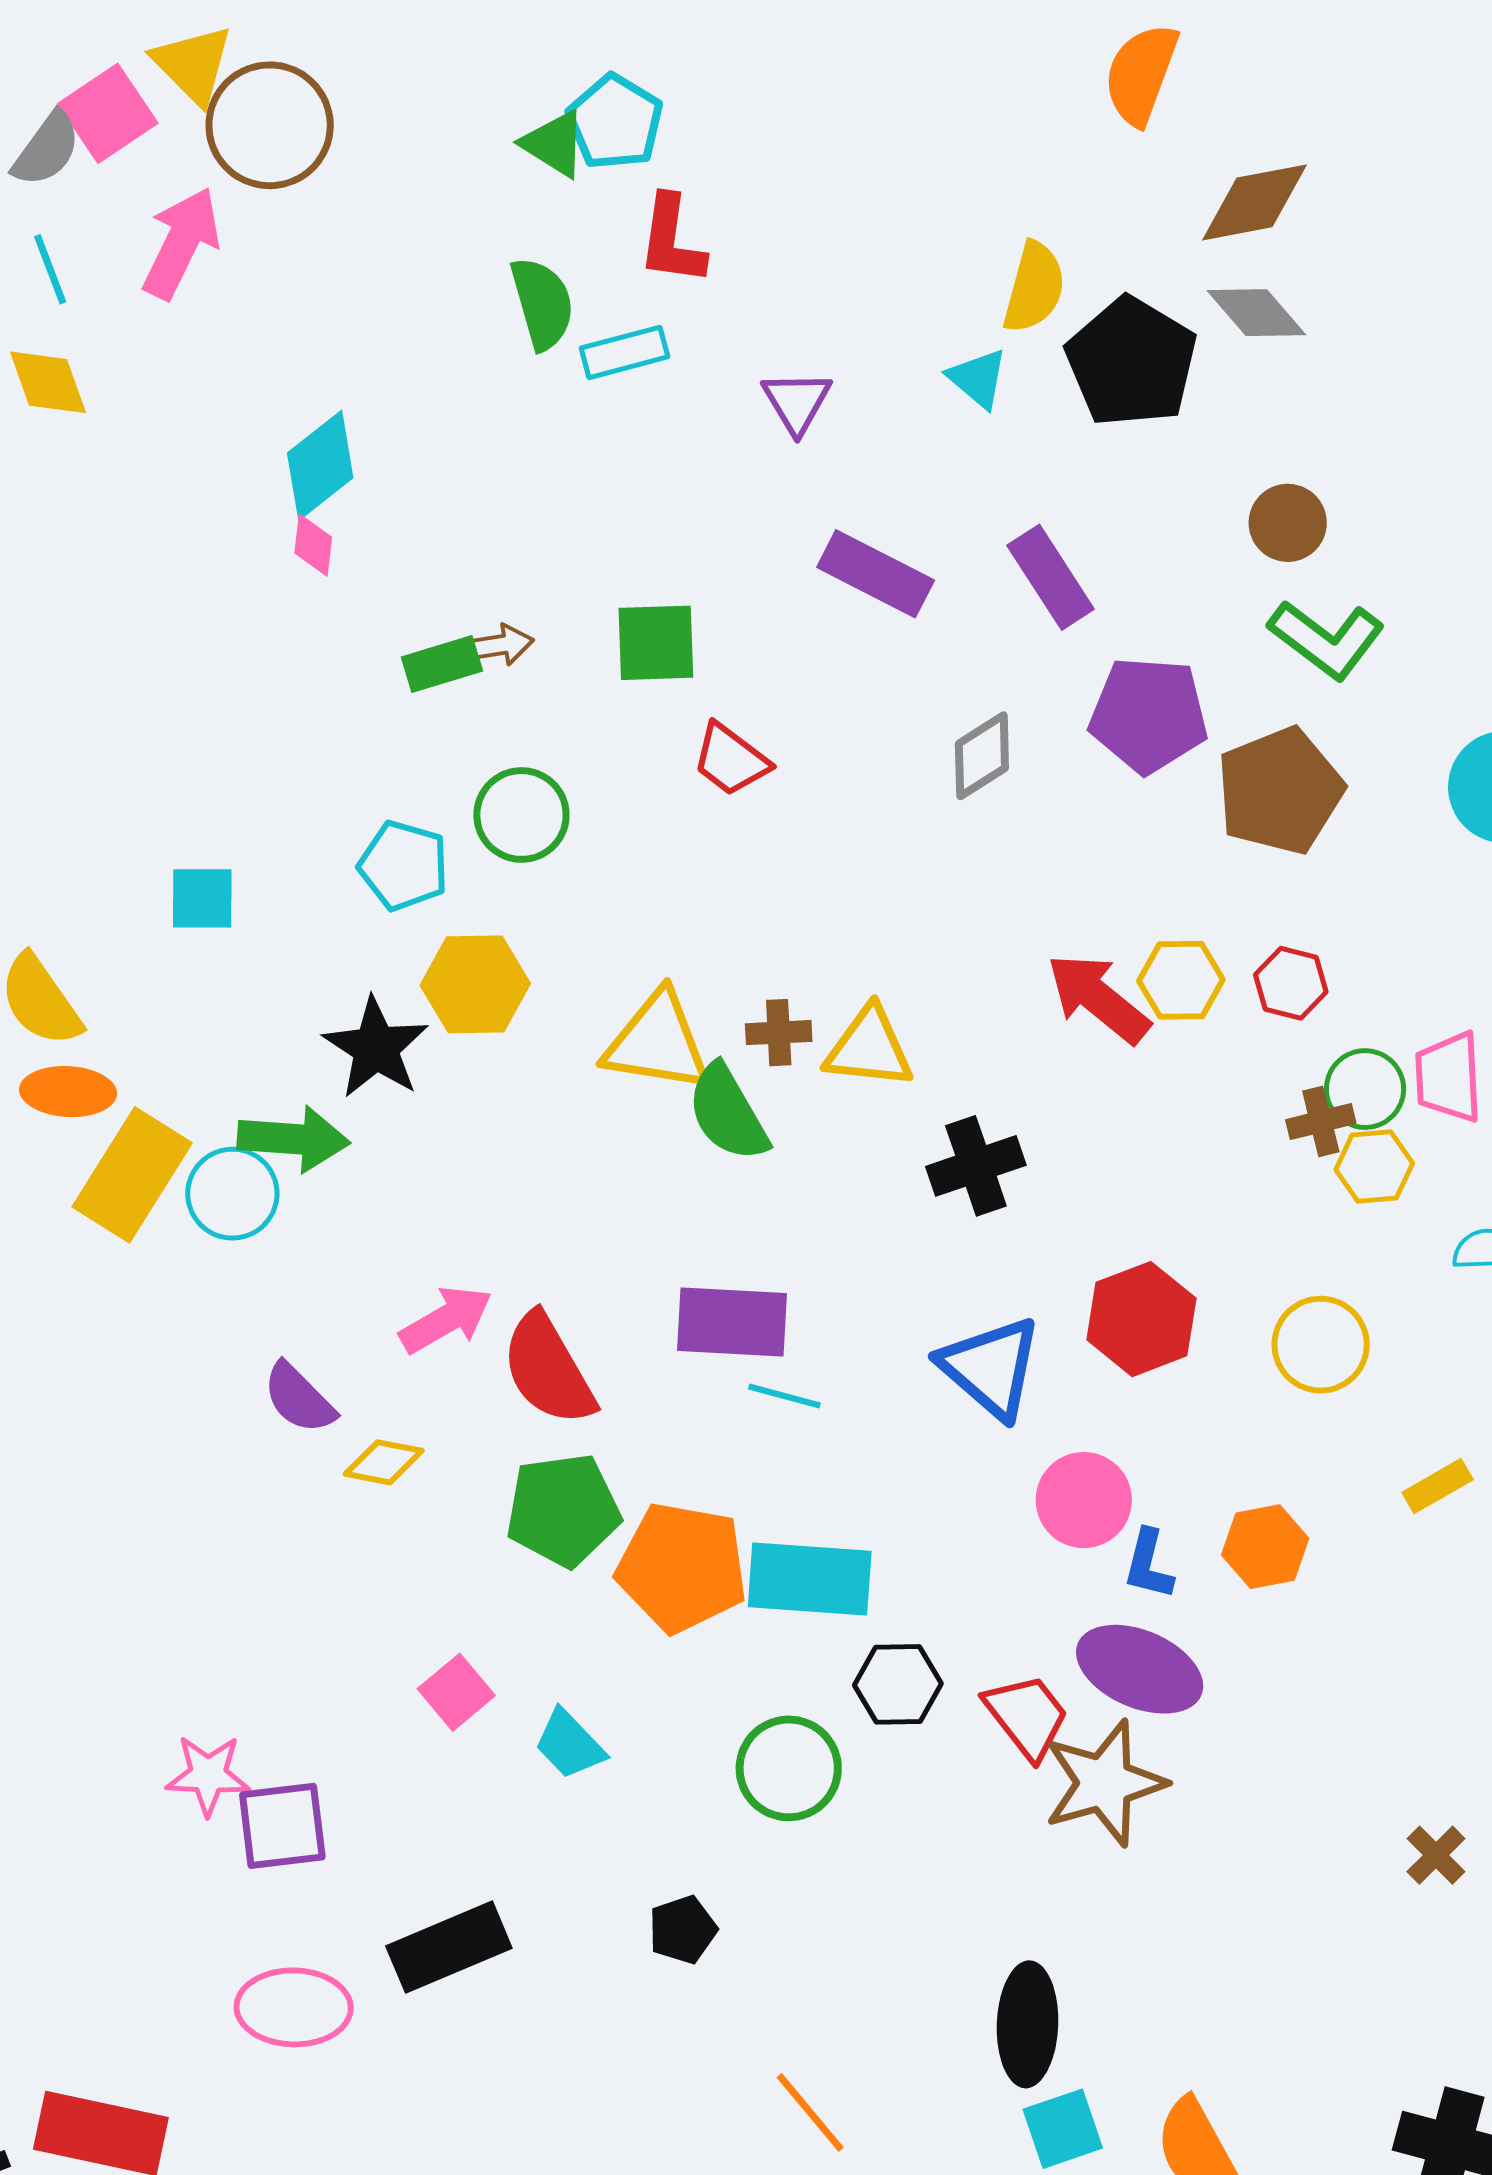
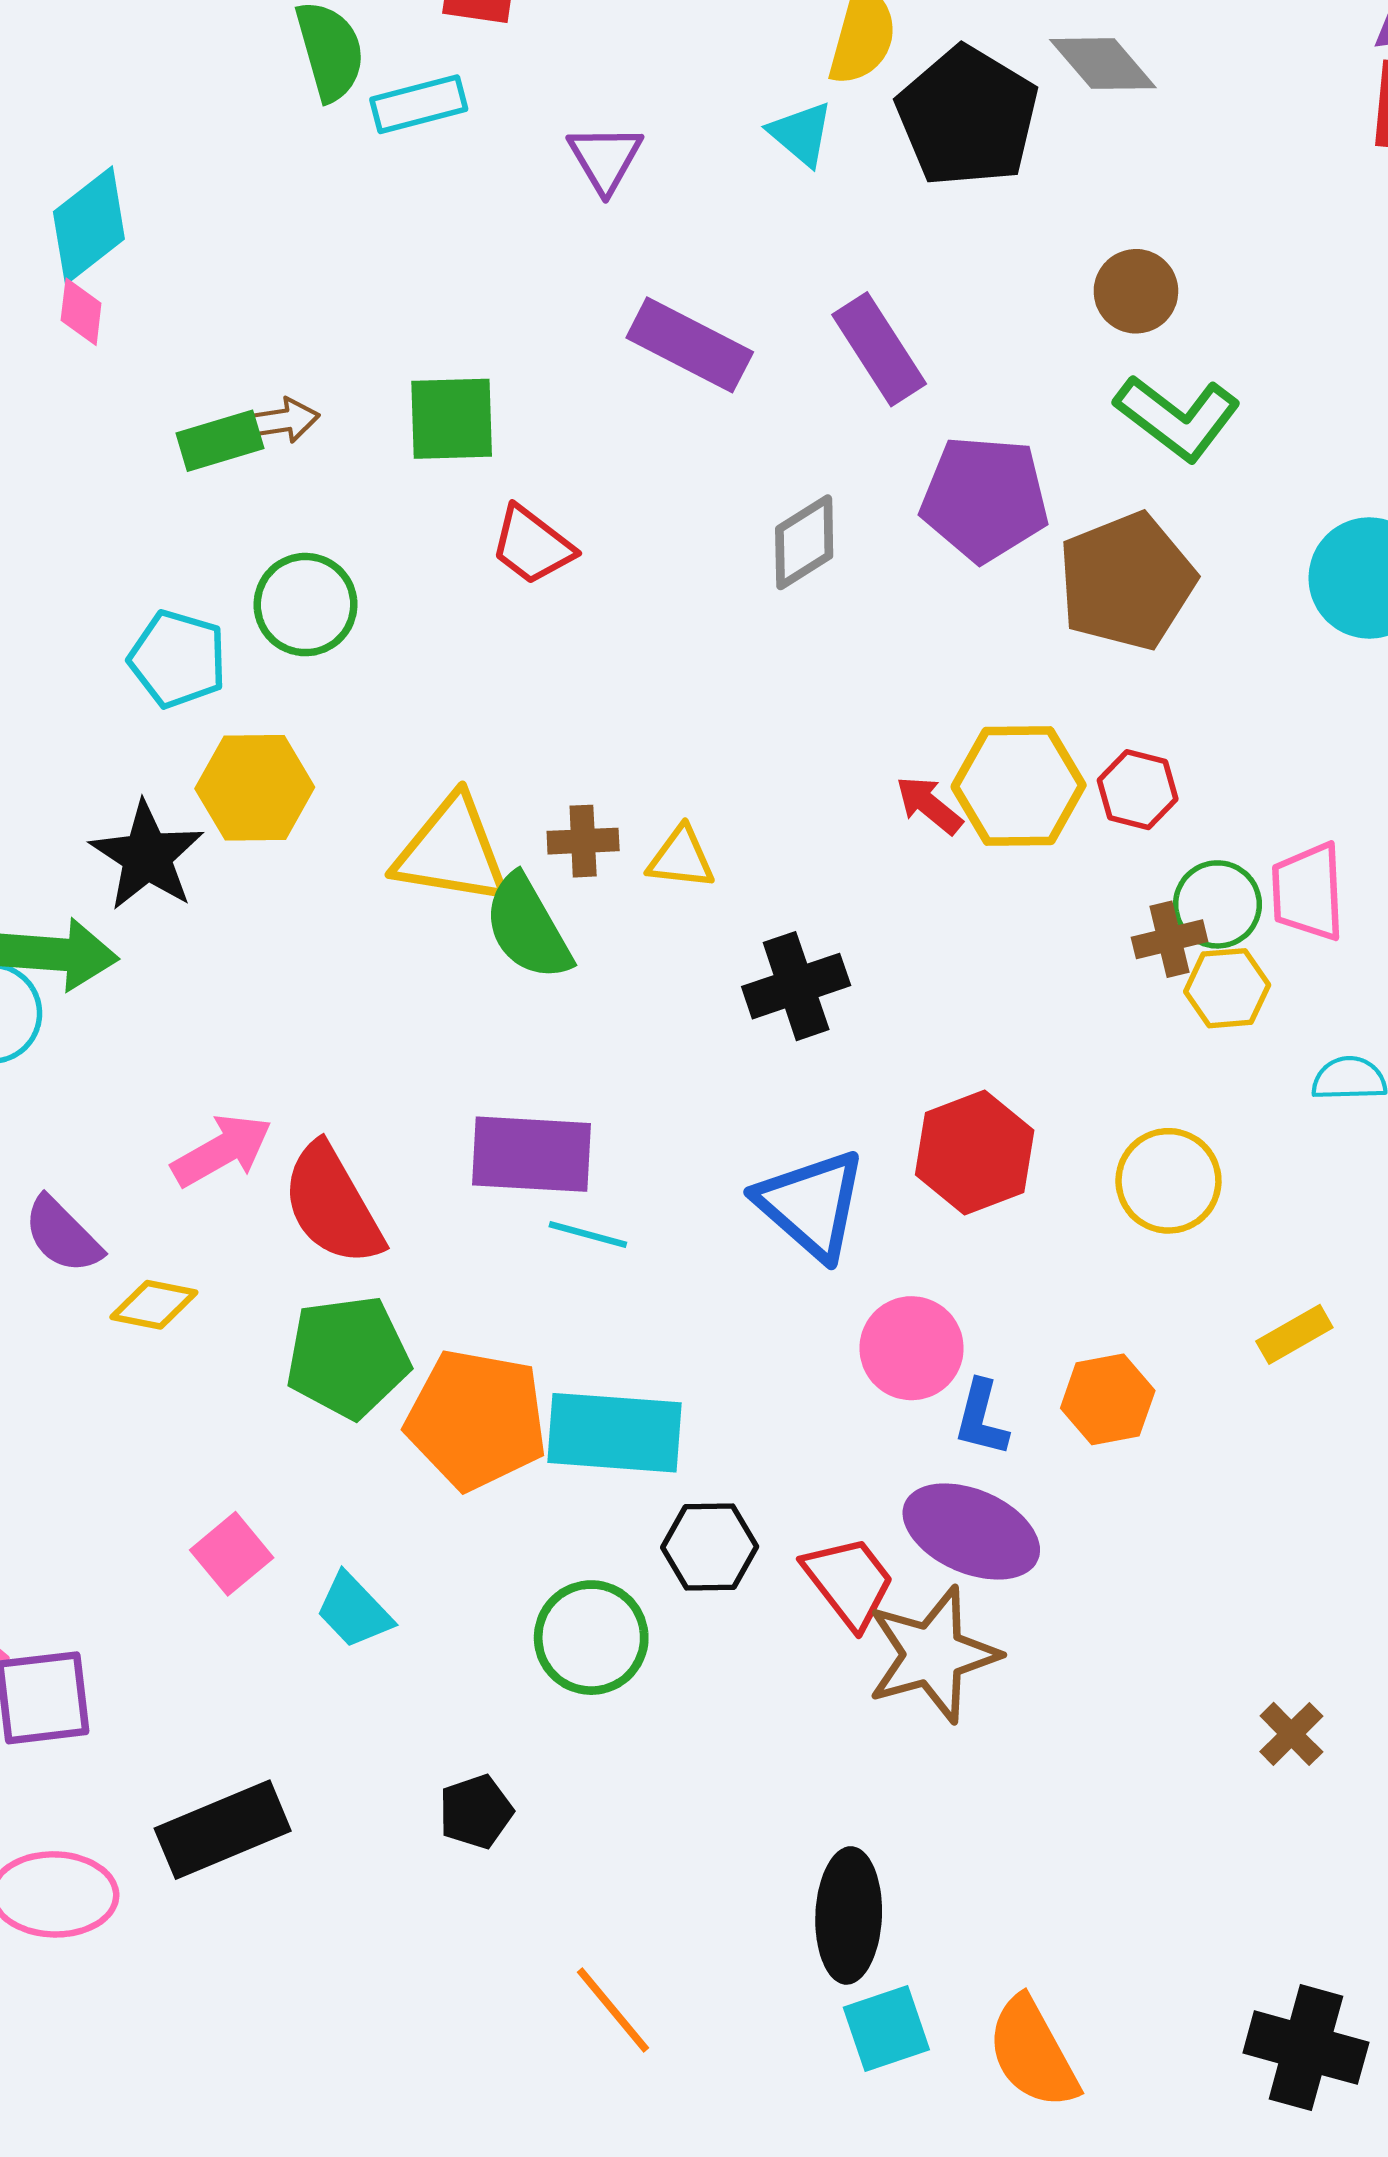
yellow hexagon: (1181, 980) -> (1019, 786), size x1.4
red arrow: (1098, 998) -> (929, 805), size x0.6
yellow triangle: (869, 1048) -> (681, 858), size x0.7

